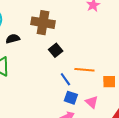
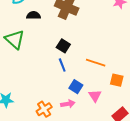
black square: (56, 50) -> (63, 46), moved, turned -32
blue line: (65, 79) -> (62, 65), moved

